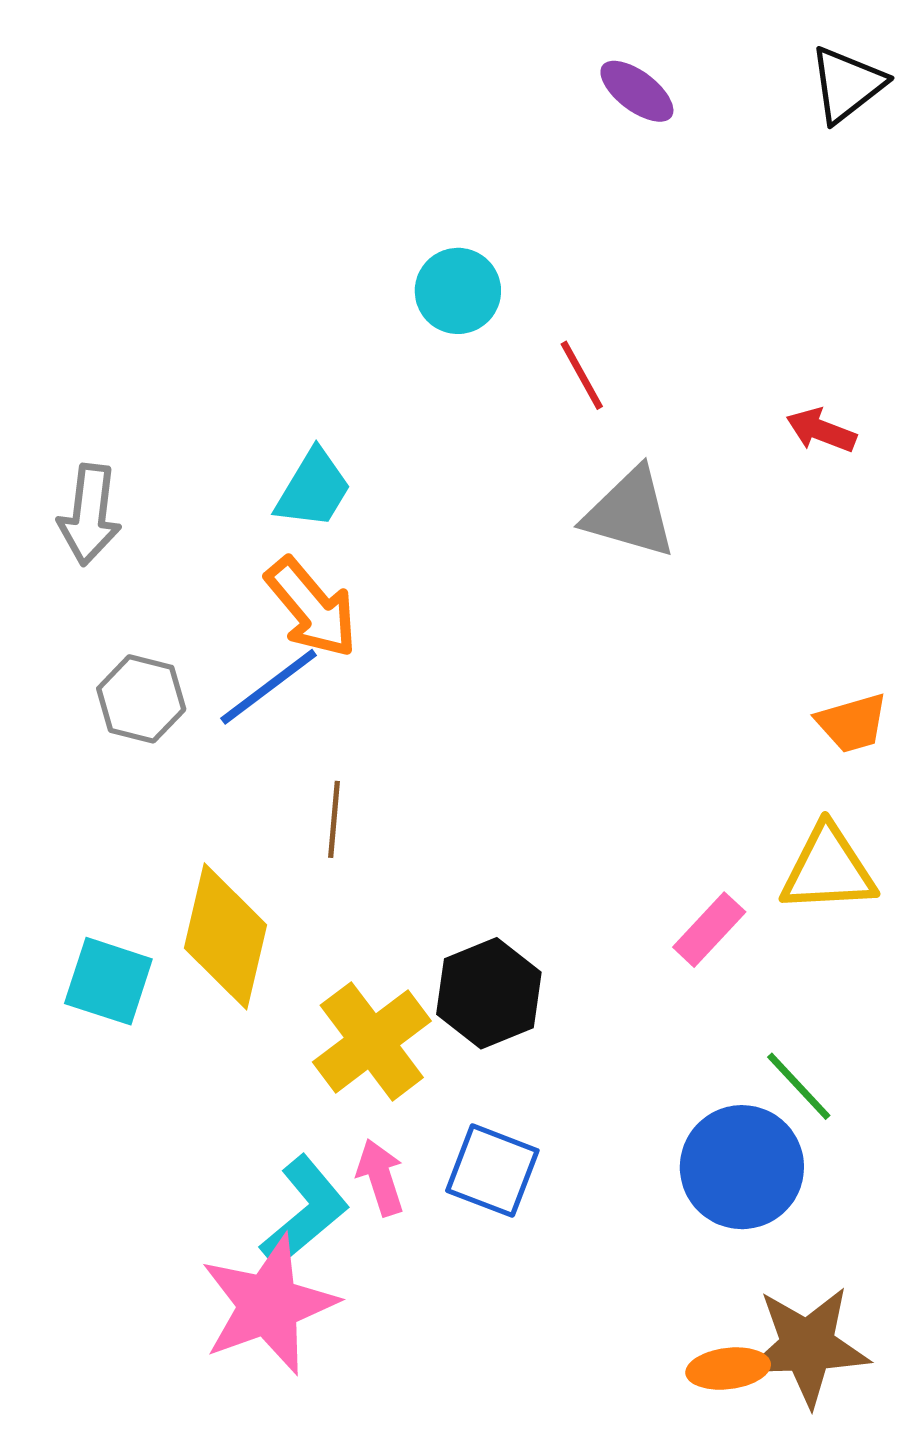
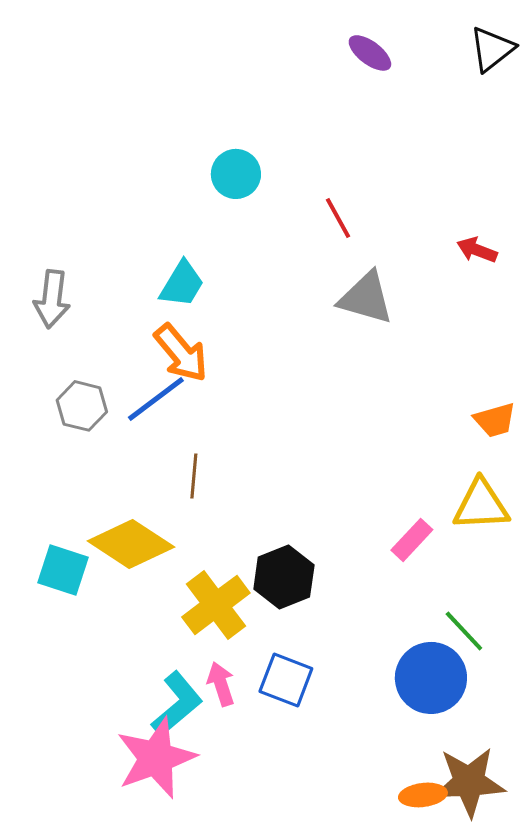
cyan circle: (458, 291) -> (236, 174), moved
yellow diamond: (226, 936) -> (131, 544), turned -70

